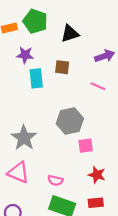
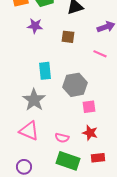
cyan rectangle: (36, 78) -> (45, 71), moved
red star: (97, 175) -> (90, 133), moved

